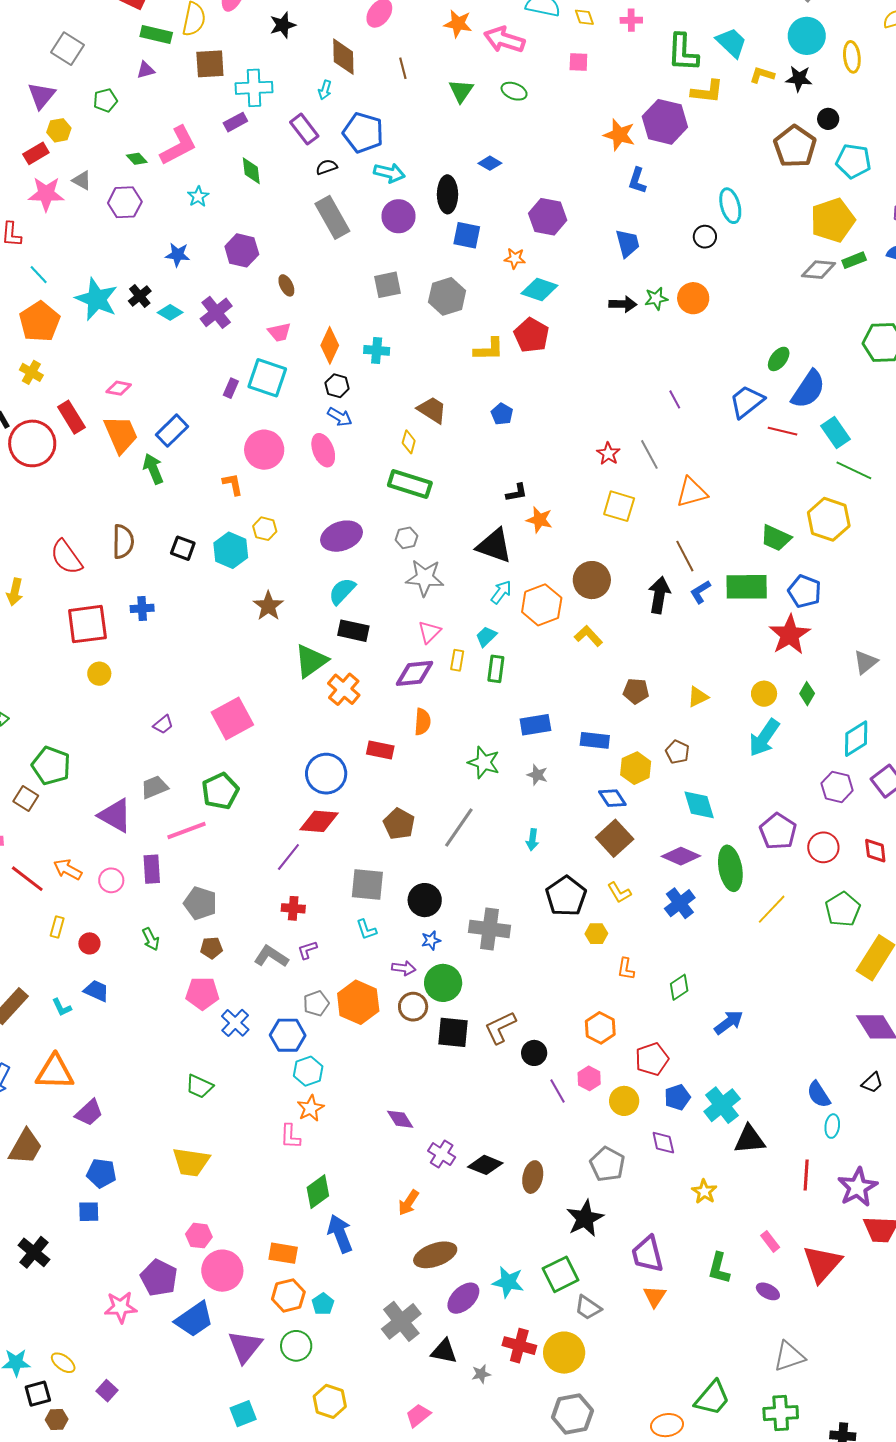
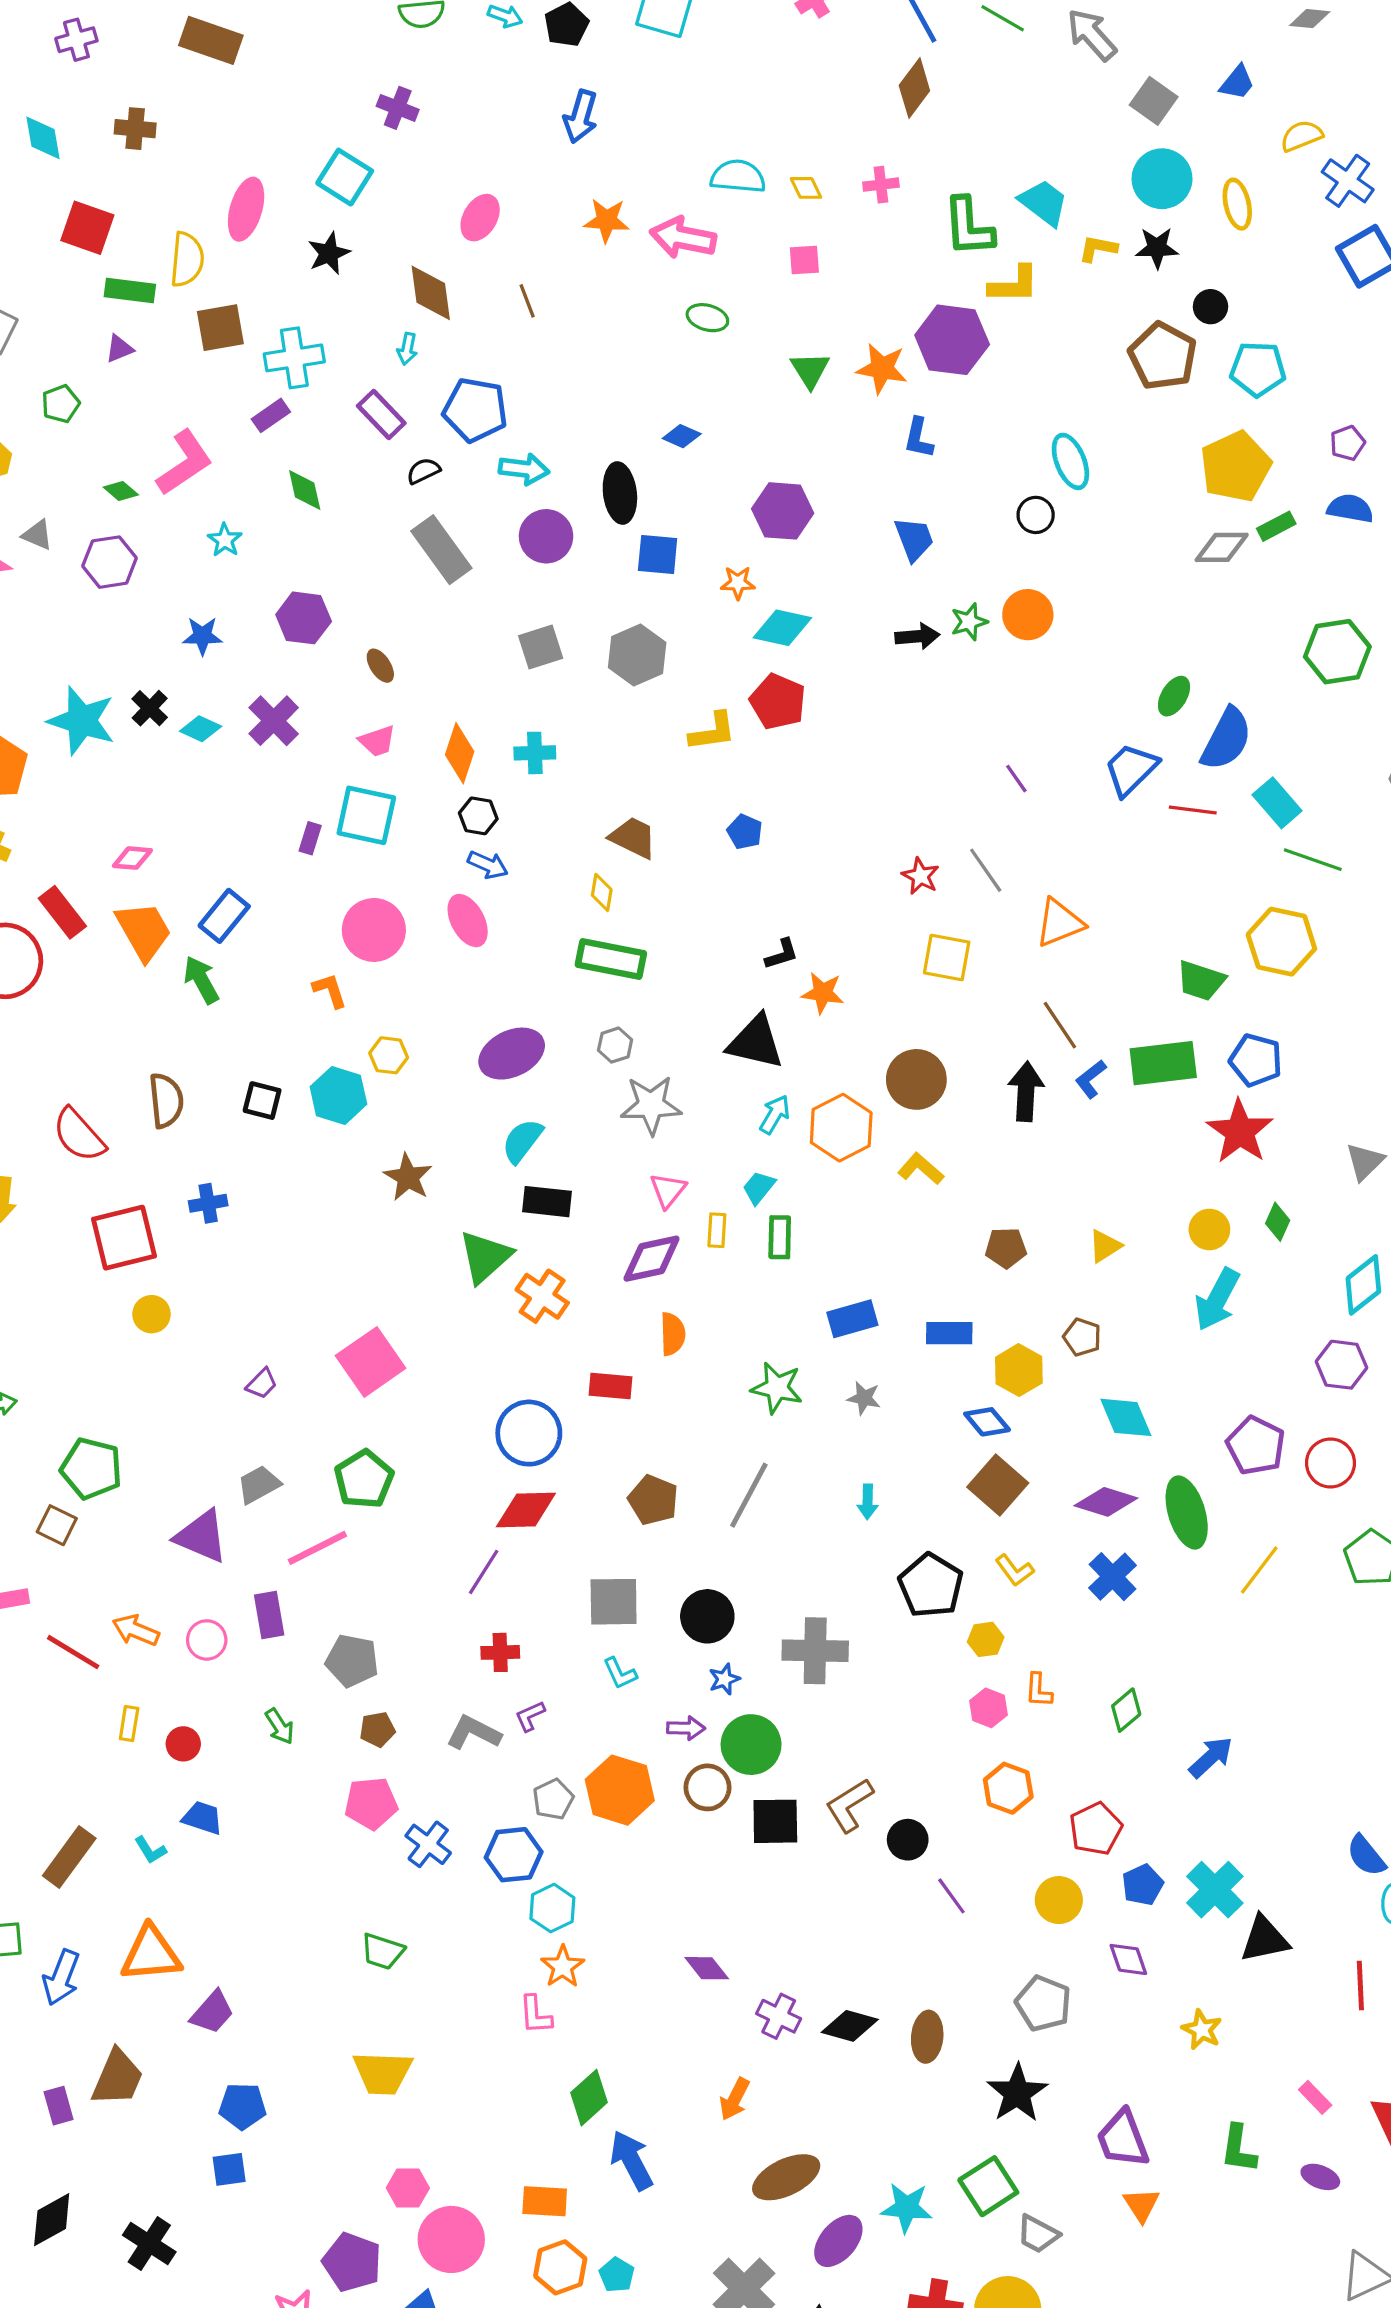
green triangle: (461, 91) -> (810, 370), moved
pink hexagon: (589, 1078) -> (989, 1708), moved

